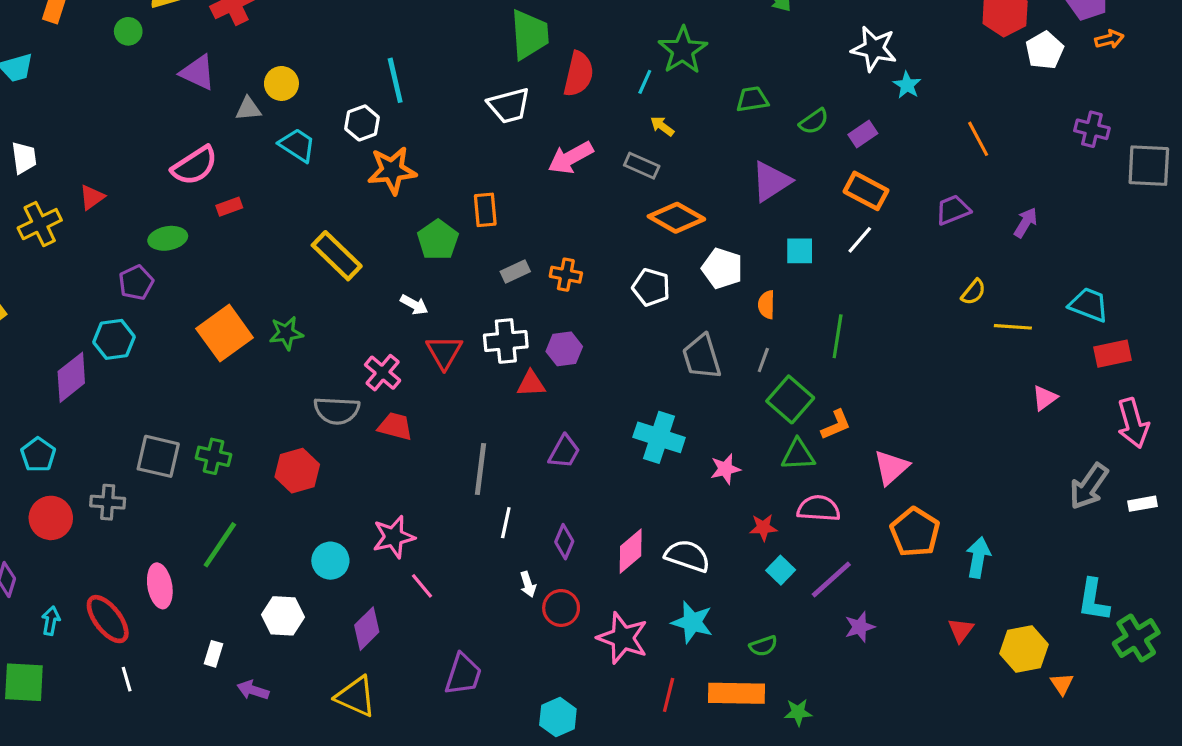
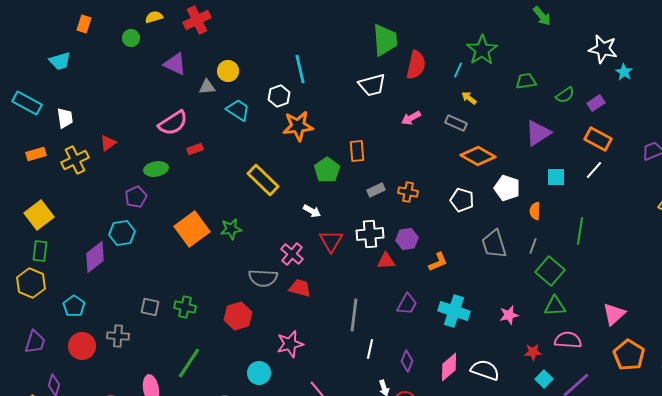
pink arrow: (571, 158) -> (411, 118), size x0.7
orange L-shape: (836, 425) -> (438, 262), moved
cyan cross: (659, 437) -> (454, 311), moved
gray square: (158, 456) -> (150, 307), size x0.7
pink star: (394, 537) -> (290, 344), moved

